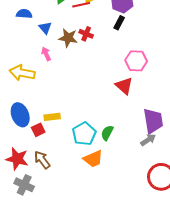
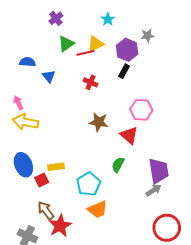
brown star: (68, 38) -> (99, 122), moved
pink arrow: (46, 54) -> (18, 103), moved
green semicircle: (107, 133) -> (118, 165), moved
red star: (17, 159) -> (60, 226), moved, turned 30

